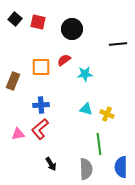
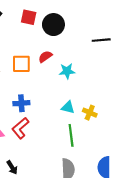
red square: (38, 22) -> (29, 17), moved
green line: (99, 144) -> (71, 135), moved
black arrow: (51, 164) -> (12, 167), moved

